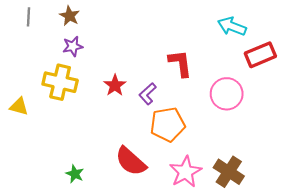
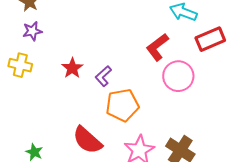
red L-shape: (180, 63) -> (157, 47), moved, turned -120
yellow cross: (60, 82) -> (20, 65), size x0.7

